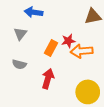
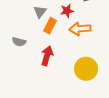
gray triangle: (20, 34) -> (40, 12), moved
red star: (68, 41) -> (67, 11), moved

